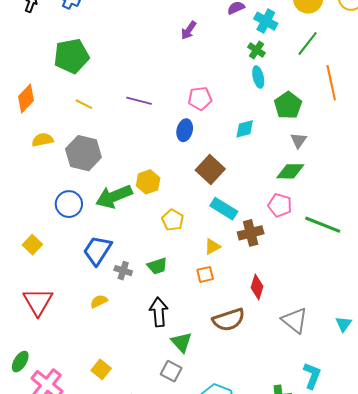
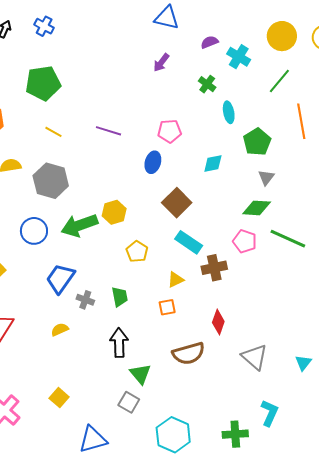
green cross: (256, 50) -> (207, 84), moved
green line: (323, 225) -> (288, 239), moved
green trapezoid: (157, 266) -> (120, 297), turned -85

